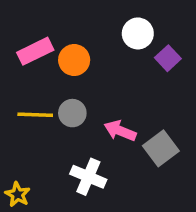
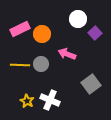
pink arrow: (120, 131) -> (67, 54), moved
yellow star: (18, 194) -> (27, 101), moved

